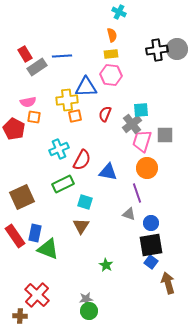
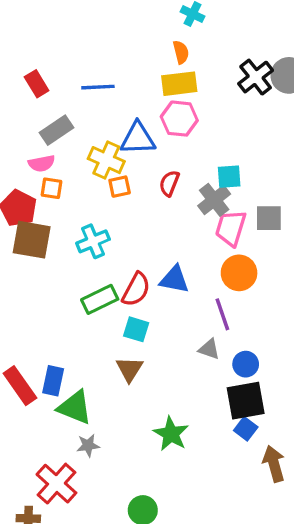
black cross: (157, 50) -> (256, 77), turned -30
yellow rectangle: (111, 54) -> (179, 84), size x1.5
gray rectangle: (37, 67) -> (56, 130), moved
yellow cross: (67, 100) -> (106, 160), turned 30
red semicircle: (82, 160) -> (136, 289), moved
brown square: (22, 197) -> (32, 240), moved, turned 35
green star: (106, 265) -> (171, 434), size x1.5
gray star: (86, 299) -> (88, 445), moved

